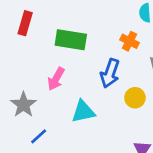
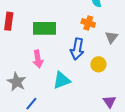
pink arrow: (56, 79) -> (38, 59), turned -30

